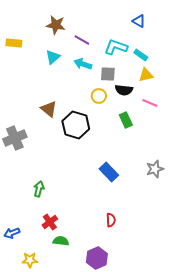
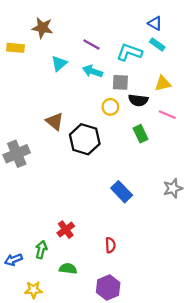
brown star: (56, 25) -> (42, 28), moved
cyan rectangle: (141, 55) -> (157, 44), moved
green arrow: (39, 189) -> (41, 250), moved
red semicircle: (111, 220) -> (110, 245), moved
red cross: (50, 222) -> (66, 230), moved

